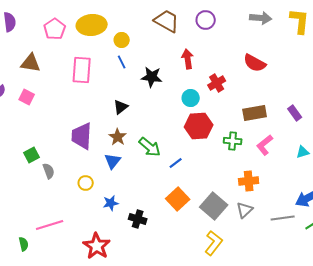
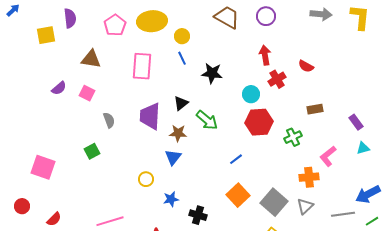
red arrow: (188, 59) -> (265, 55), moved
red semicircle: (255, 63) -> (306, 66), moved, size x0.7
brown rectangle: (255, 113) -> (315, 109), size x0.7
purple rectangle: (295, 113) -> (356, 122), moved
purple trapezoid: (82, 136) -> (150, 116), moved
brown star: (118, 137) -> (178, 133), turned -30
green cross: (233, 141) -> (293, 137), turned -30
pink L-shape: (265, 145) -> (328, 156), moved
green arrow: (150, 147) -> (207, 120), moved
gray semicircle: (49, 171) -> (109, 120), moved

